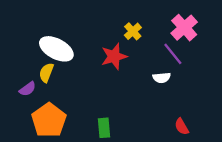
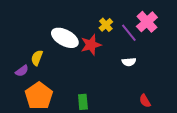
white ellipse: (56, 49) -> (65, 38), moved
purple line: (173, 54) -> (129, 33), moved

